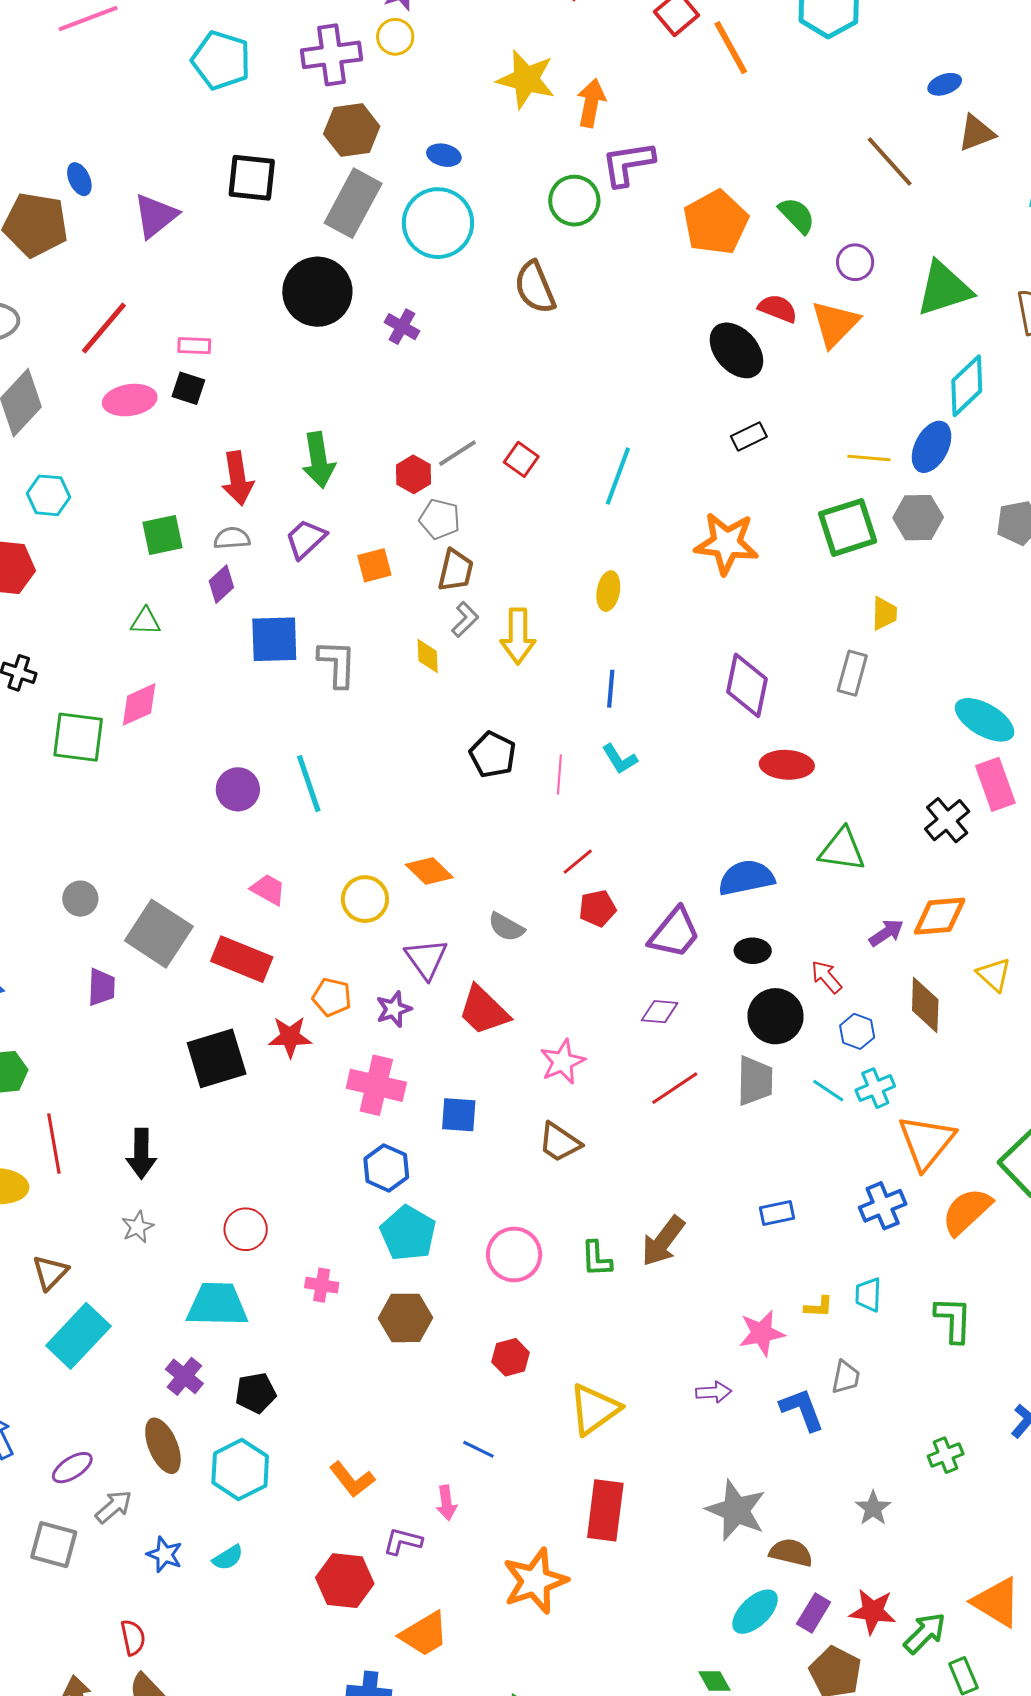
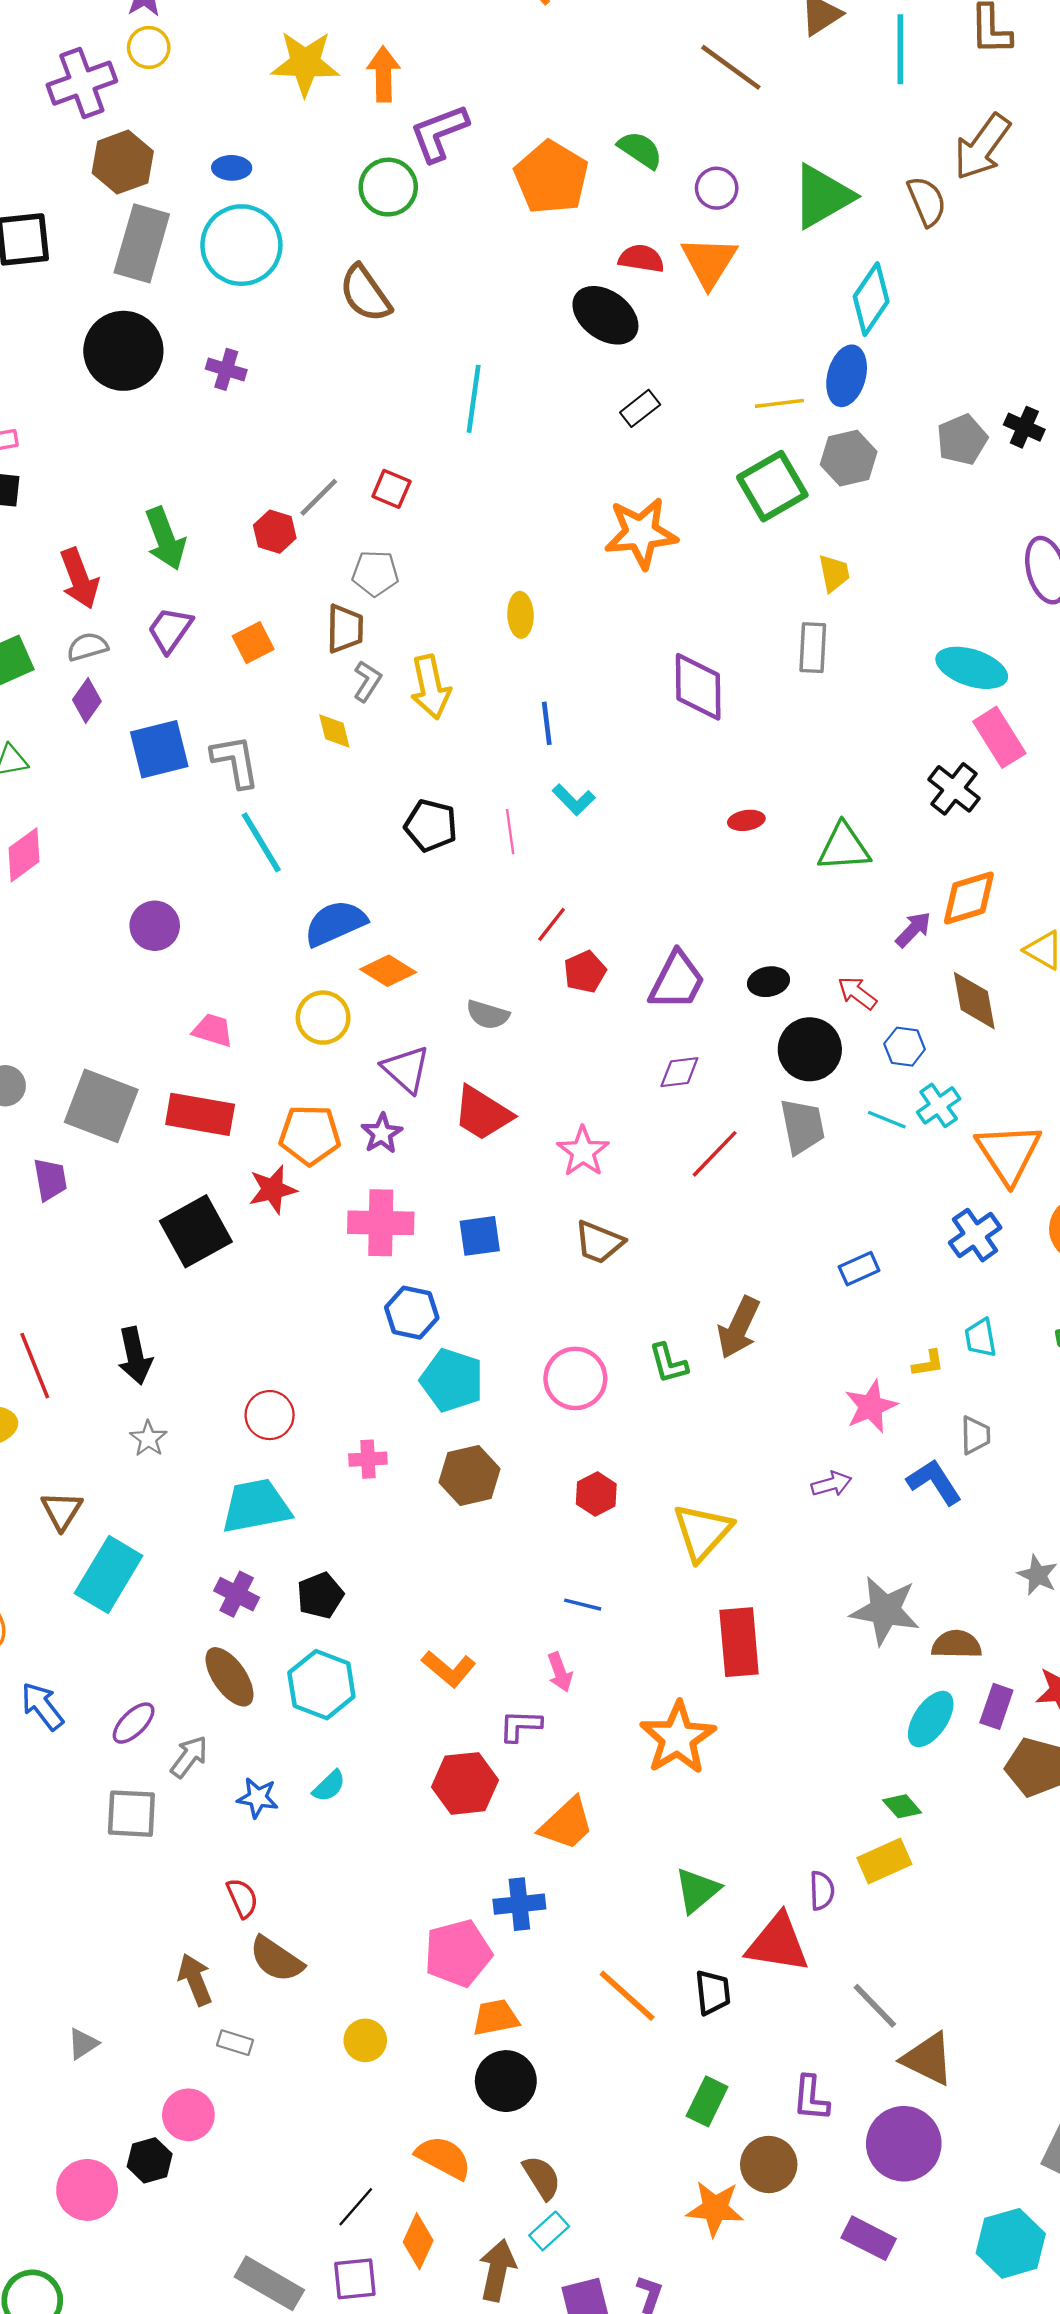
cyan line: (618, 476) -> (474, 399), moved
gray pentagon: (440, 519) -> (375, 573), moved
red ellipse: (787, 765) -> (746, 820), moved, size x0.6
cyan line: (309, 784) -> (261, 842), moved
blue semicircle: (746, 878) -> (335, 923), moved
orange pentagon: (332, 997) -> (310, 1135), size x1.4

